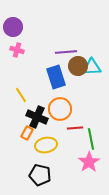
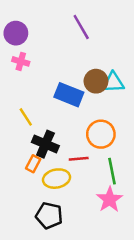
purple line: (66, 52) -> (81, 27), moved, turned 65
blue rectangle: (56, 77) -> (69, 95), turned -50
orange circle: (60, 109) -> (101, 134), moved
red line: (75, 128) -> (79, 159), moved

